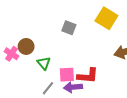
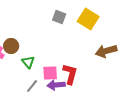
gray square: (69, 28) -> (59, 17), moved
red L-shape: (88, 76) -> (70, 74), turned -80

